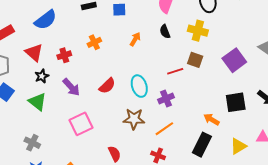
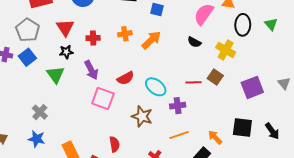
black semicircle: (165, 32) -> (194, 42), turned -56
orange arrow: (135, 39) -> (151, 40), moved, size x1.5
cyan ellipse: (139, 86) -> (156, 87), turned -50
pink square: (81, 124) -> (103, 99), moved, turned 30
orange line: (164, 129) -> (179, 135), moved

